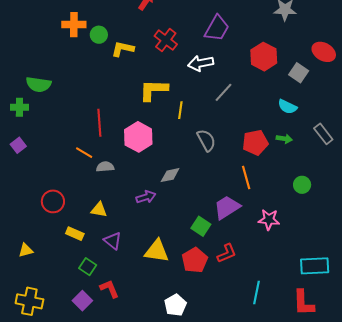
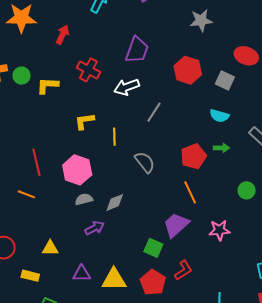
yellow L-shape: (154, 90) -> (85, 121), size x0.7
gray semicircle: (105, 167) -> (84, 199), moved
purple triangle: (113, 241) -> (82, 274), moved, turned -30

